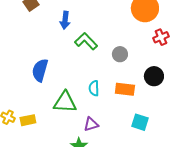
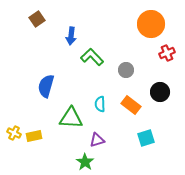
orange rectangle: (125, 89) -> (131, 105), turned 30
cyan square: (140, 122) -> (146, 138), turned -36

